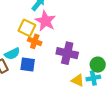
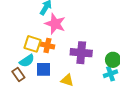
yellow square: (27, 28) -> (32, 44), moved
yellow triangle: (78, 80) -> (67, 80), moved

